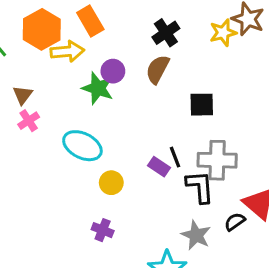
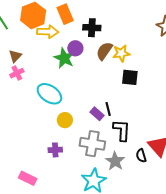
black cross: (166, 33) -> (92, 28), moved, turned 30
yellow star: (223, 33) -> (121, 53), moved
gray cross: (217, 160) -> (92, 144), moved
black semicircle: (235, 222) -> (141, 156), turned -80
purple cross: (103, 230) -> (55, 150), turned -32

